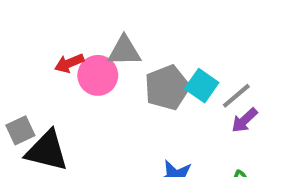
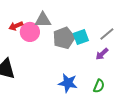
cyan square: (202, 86) -> (81, 37), turned 35
gray line: (236, 96) -> (107, 34), moved

